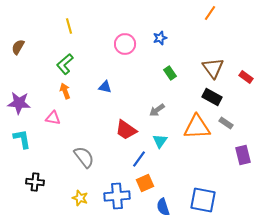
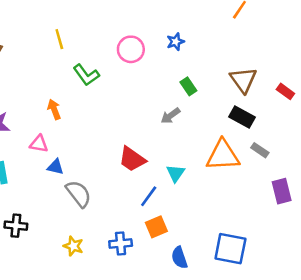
yellow line: (69, 26) -> (59, 39), moved
green L-shape: (65, 64) -> (86, 75), moved, turned -85
blue triangle: (105, 87) -> (55, 167), moved
gray arrow: (157, 110) -> (170, 116), moved
blue cross: (117, 196) -> (121, 243), size x0.7

